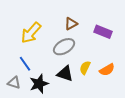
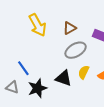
yellow arrow: (31, 33) -> (37, 25), moved, turned -70
gray ellipse: (64, 47) -> (76, 50), moved

